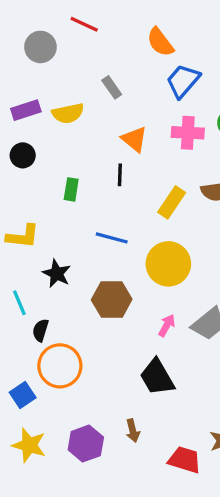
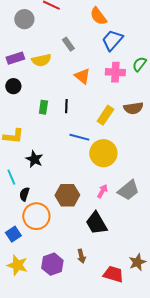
black line: (120, 175) -> (66, 106), moved
blue line: (112, 238) -> (79, 137), moved
brown hexagon: (112, 299) -> (67, 195), moved

